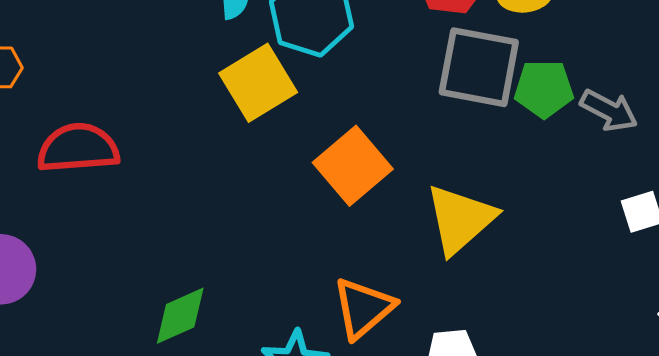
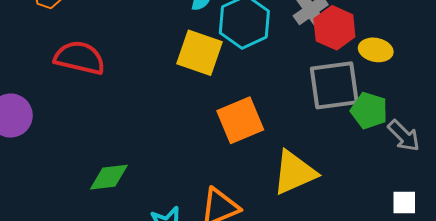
gray square: (479, 67) -> (334, 85), turned -36
yellow square: (258, 83) -> (200, 53), turned 33

